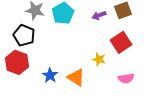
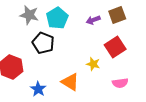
black pentagon: (24, 35) -> (43, 43), moved
blue star: (50, 75) -> (38, 89), moved

